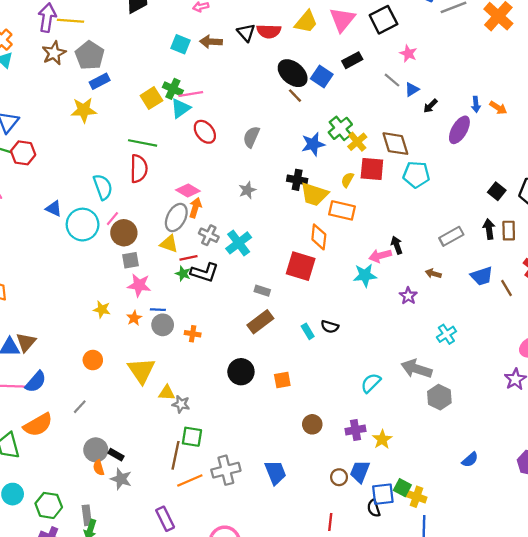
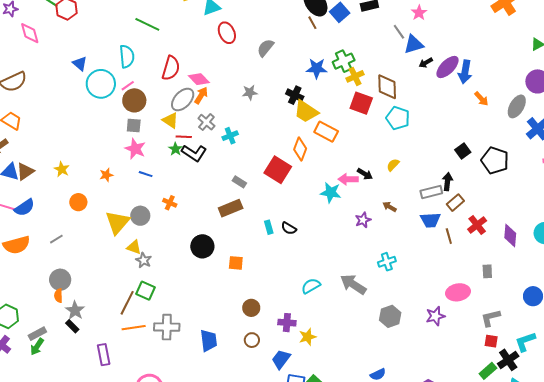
blue triangle: (412, 89) -> (414, 44), size x1.5
blue arrow: (476, 104) -> (465, 72), size x1.6
orange arrow: (498, 108) -> (481, 99), moved
purple ellipse: (459, 130) -> (447, 67), moved
green line: (143, 143) -> (147, 24), moved
red semicircle: (139, 169) -> (171, 68), moved
yellow semicircle: (347, 180) -> (393, 165), moved
brown rectangle: (509, 231) -> (455, 203), moved, turned 36
gray rectangle: (451, 236) -> (431, 192), moved
cyan cross: (239, 243) -> (230, 136), size x0.7
black arrow: (397, 245) -> (365, 174), turned 126
yellow star: (102, 309) -> (62, 169), moved
orange star: (134, 318) -> (106, 175), moved
gray circle: (163, 325) -> (140, 216), moved
gray hexagon: (439, 397) -> (390, 316), moved
black rectangle: (116, 455) -> (72, 326), moved
brown circle: (339, 477) -> (252, 340), moved
gray rectangle: (87, 515) -> (37, 334), turned 54

